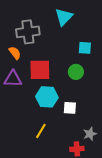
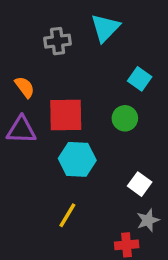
gray cross: (28, 32) -> (58, 41), moved, size x0.7
cyan square: (85, 48) -> (140, 79), turned 32
white square: (70, 108) -> (140, 184), moved, turned 32

